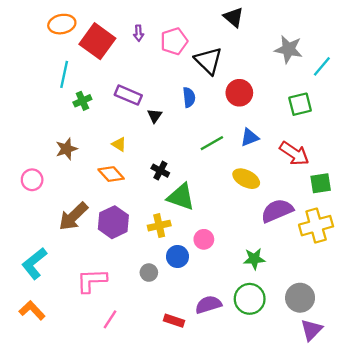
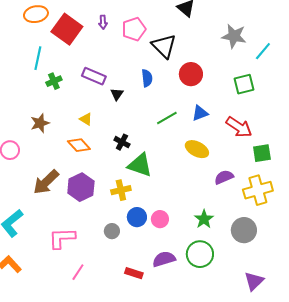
purple semicircle: (277, 211) -> (224, 177), size x0.7
pink circle: (204, 239) -> (160, 219), moved
green star: (254, 259) -> (204, 219), turned -30
gray circle: (300, 298) -> (244, 230), moved

